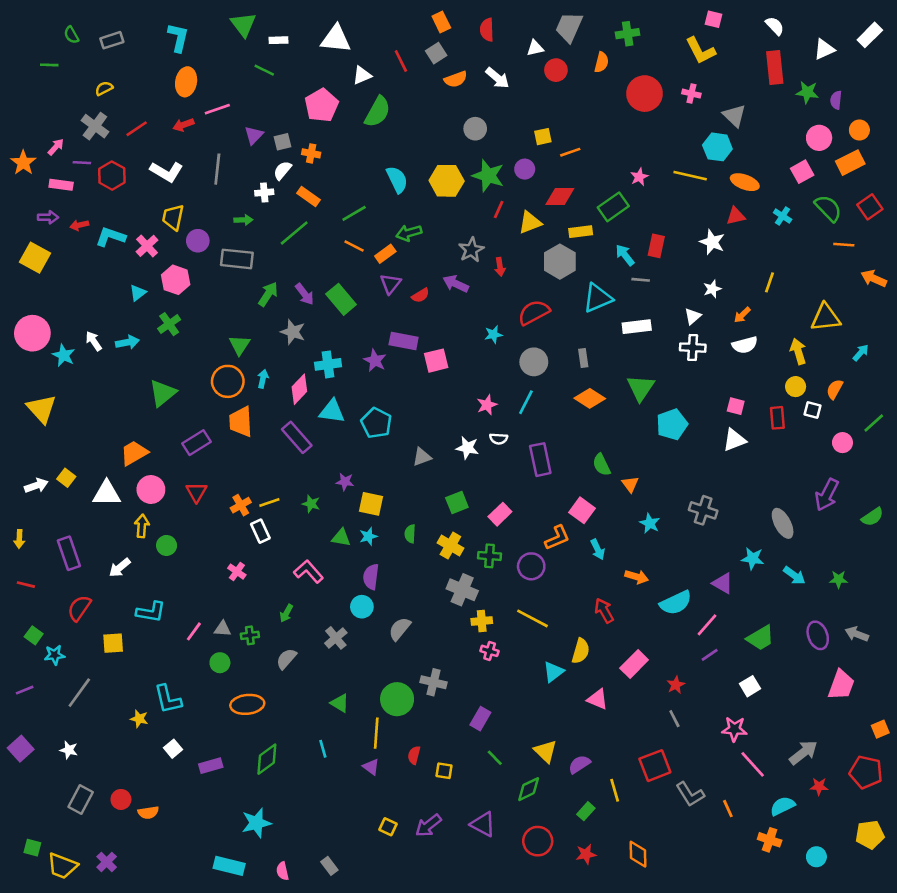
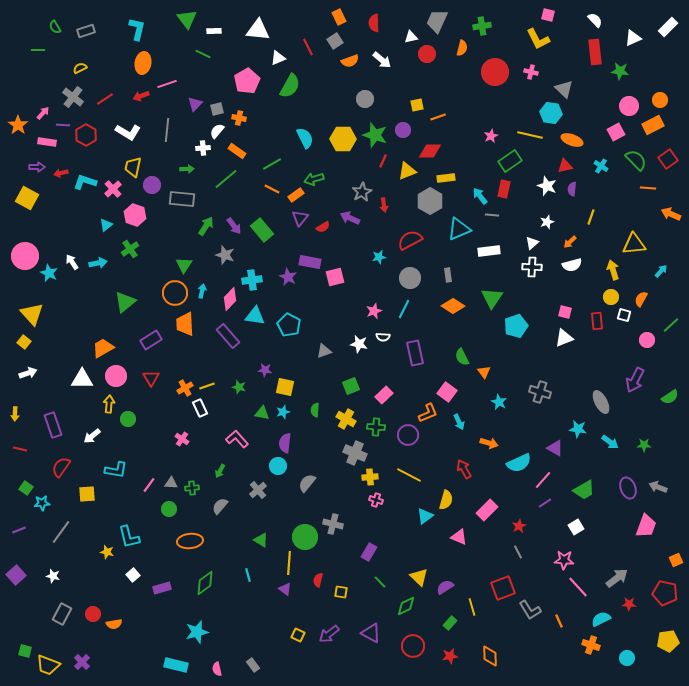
purple semicircle: (836, 100) -> (572, 189), moved
green rectangle: (613, 207) -> (510, 161), moved
yellow square: (66, 478) -> (24, 342), moved

